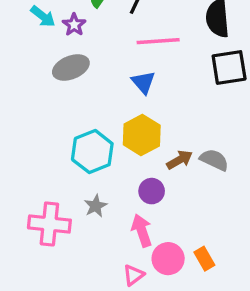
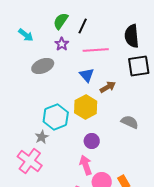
purple star: (74, 25) -> (62, 44), moved
brown arrow: (180, 160) -> (108, 87), moved
gray star: (96, 206) -> (42, 137), moved
pink cross: (49, 224) -> (30, 161), turned 30

